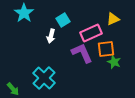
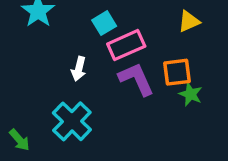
pink rectangle: (91, 33) -> (126, 45), moved
white arrow: (51, 36) -> (79, 69), moved

